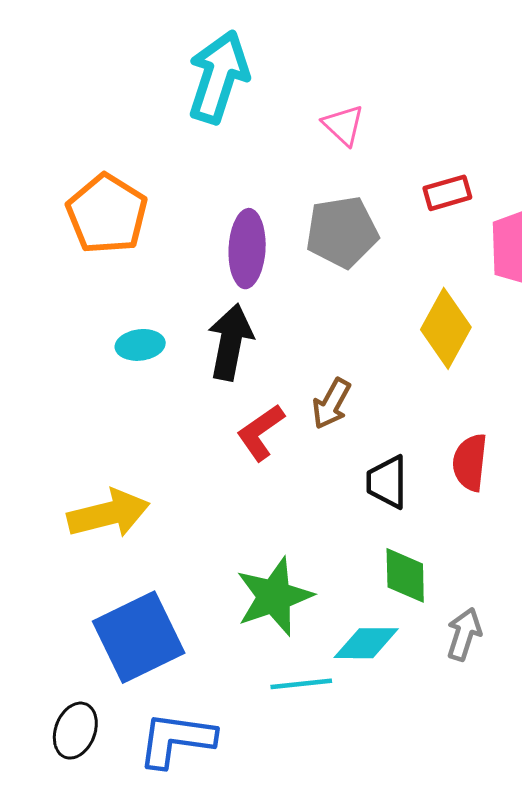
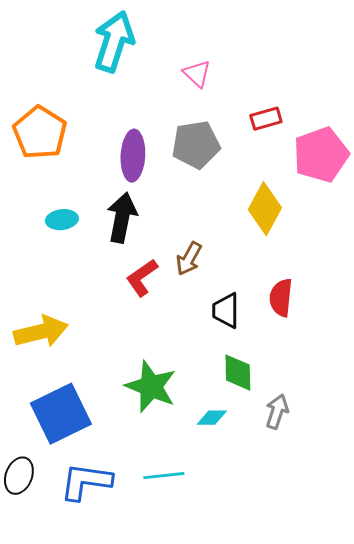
green star: (274, 596) -> (151, 387), turned -30
cyan diamond: (366, 643) -> (212, 418), size x0.7
cyan line: (301, 684) -> (164, 476), moved

